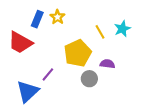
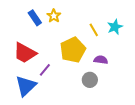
blue rectangle: (37, 19) -> (35, 18), turned -56
red trapezoid: (20, 43) -> (25, 53), moved
gray circle: (89, 79) -> (90, 80), moved

